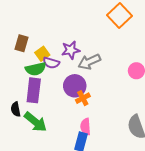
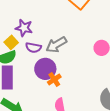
purple star: (71, 50) -> (24, 28), moved, turned 30
purple semicircle: (51, 63) -> (33, 48), moved

